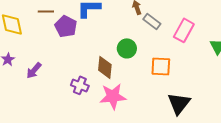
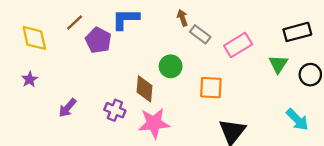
brown line: (46, 11) -> (75, 23), turned -42
pink rectangle: (184, 30) -> (238, 45), turned 30
purple arrow: (34, 70) -> (68, 108), moved

